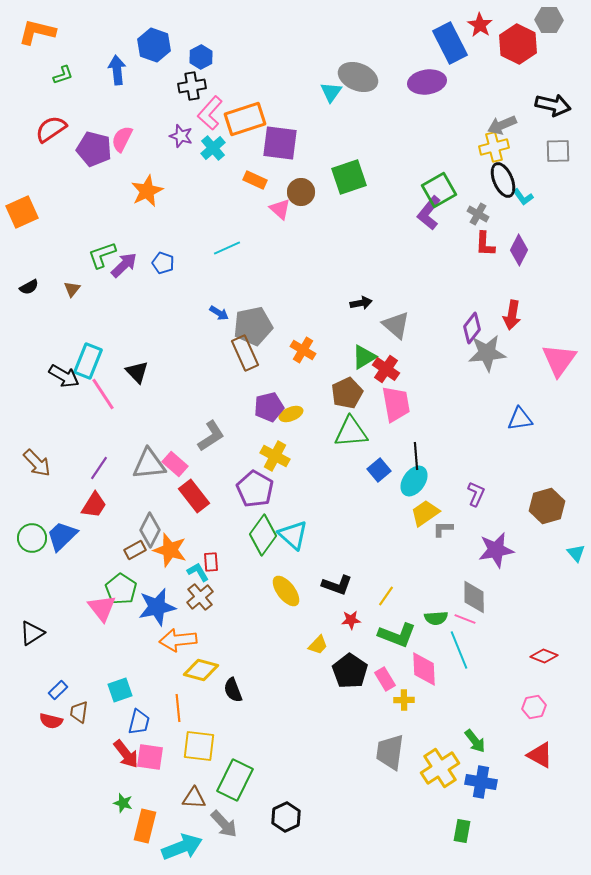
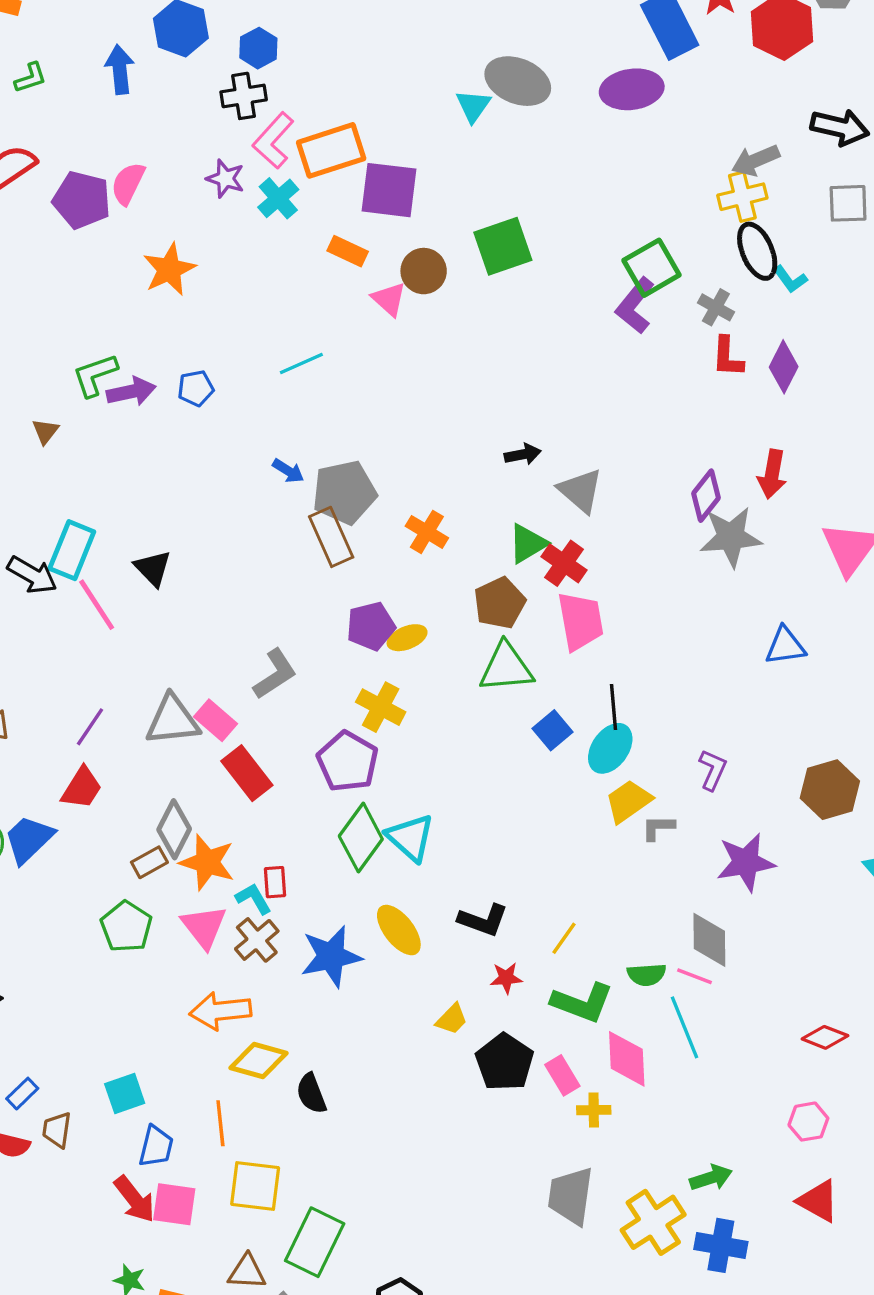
blue pentagon: (163, 263) -> (196, 388), turned -30
purple arrow: (124, 265) -> (131, 392), turned 32
blue star: (157, 607) -> (331, 956), moved
pink triangle: (102, 608) -> (204, 927), moved
green arrow: (475, 741) -> (711, 1178), turned -70

